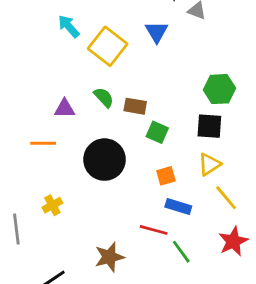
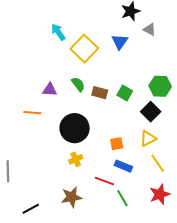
black square: (209, 126) -> (151, 112), turned 36
green square: (157, 132) -> (125, 93), moved
yellow cross: (52, 205) -> (76, 159), moved

